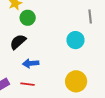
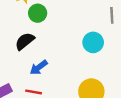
blue arrow: (31, 63) -> (39, 67), turned -35

